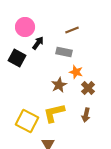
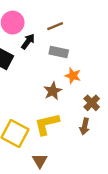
brown line: (72, 30) -> (55, 26), moved
brown cross: (88, 88) -> (92, 103), moved

